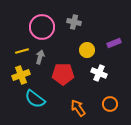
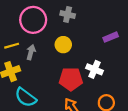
yellow circle: (87, 50) -> (63, 45), moved
red pentagon: (63, 74) -> (71, 79), moved

